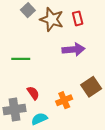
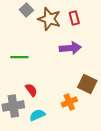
brown square: (91, 87) -> (87, 84), turned -30
orange cross: (64, 100) -> (69, 102), moved

